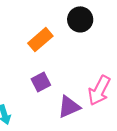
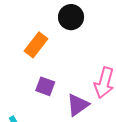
purple square: (41, 82) -> (45, 86), turned -30

